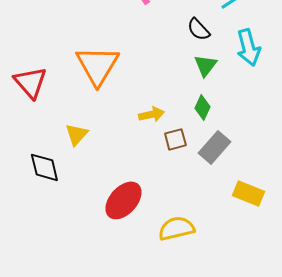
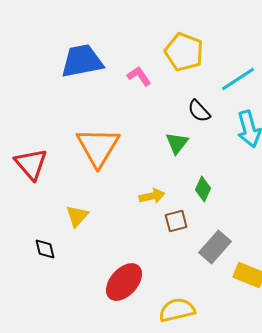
green triangle: (205, 65) -> (177, 143), moved
gray rectangle: (214, 147) -> (215, 247), moved
black diamond: (44, 167) -> (45, 249), size x0.7

